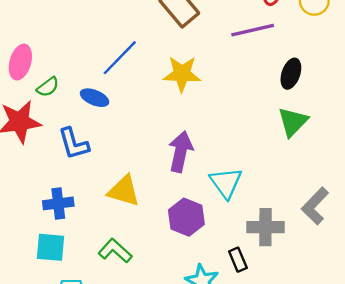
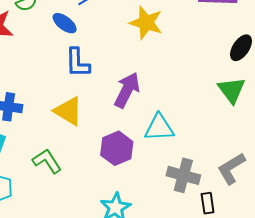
green triangle: (293, 122) -> (232, 90), turned -36
blue L-shape: (74, 144) -> (78, 63), moved
cyan triangle: (226, 183) -> (159, 128), turned 48
black rectangle: (238, 260) -> (208, 203), moved

